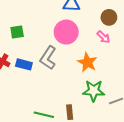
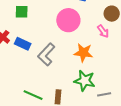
gray L-shape: (48, 58) -> (46, 55), moved
orange star: (87, 62) -> (83, 53), turned -30

